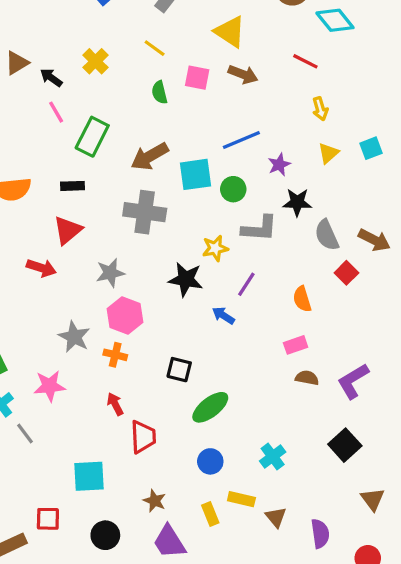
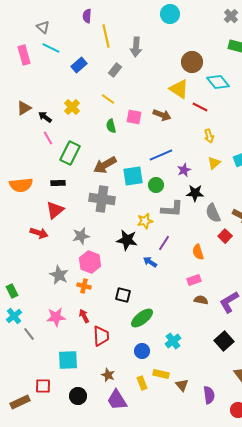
yellow triangle: (230, 32) -> (179, 89), moved
pink star: (50, 386) -> (56, 317), moved
cyan cross: (273, 456) -> (173, 341), moved

